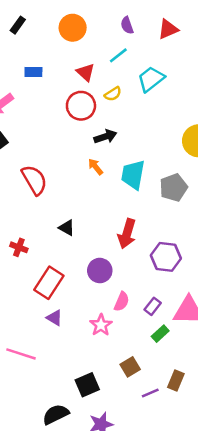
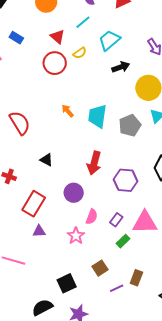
blue rectangle: (33, 72) -> (16, 38), turned 32
black arrow: (105, 137) -> (121, 67), moved
purple triangle: (55, 318) -> (39, 231), turned -32

